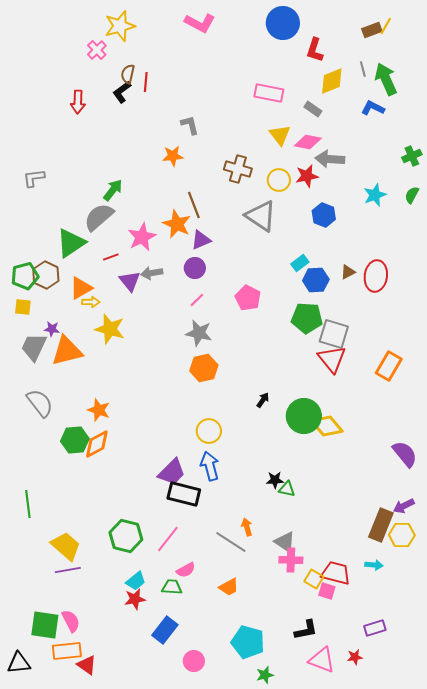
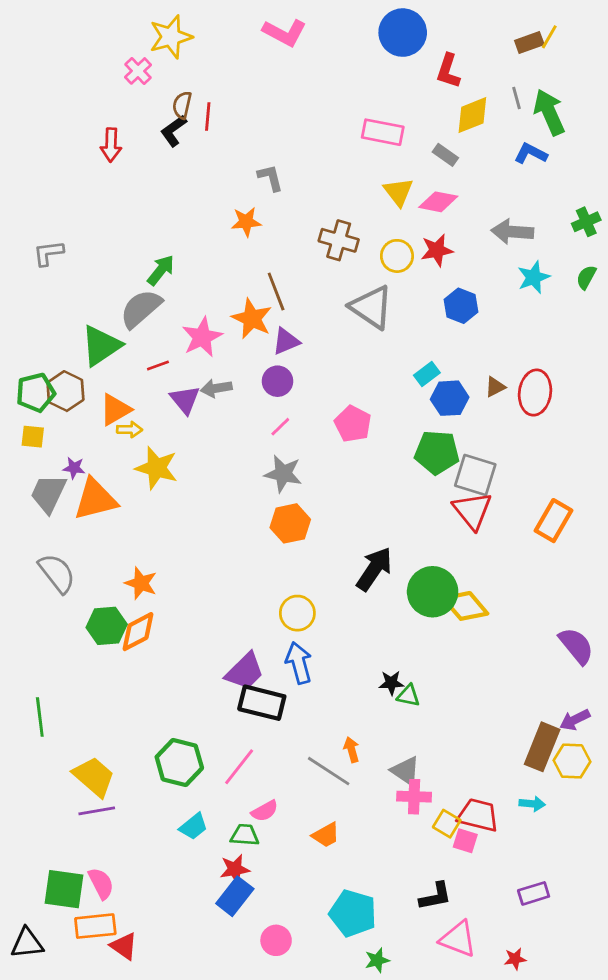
gray arrow: (330, 159) -> (512, 232), moved
black arrow: (263, 400) -> (374, 569), size x2.0
red star: (135, 599) -> (235, 869), moved
red star: (355, 657) -> (515, 959), moved

